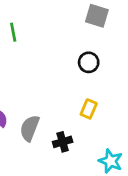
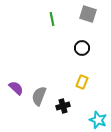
green line: (13, 32) -> (52, 19), moved

